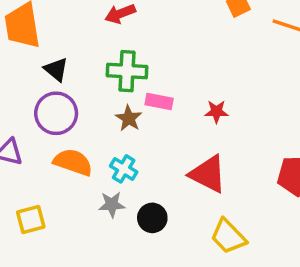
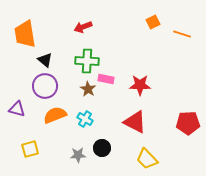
red star: (216, 112) -> (140, 85), size x1.5
orange semicircle: (73, 162) -> (55, 115), turned -40
gray star: (112, 204) -> (78, 155), moved

